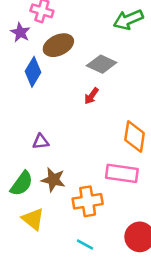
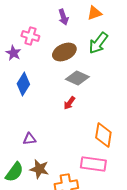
green arrow: (128, 20) -> (98, 43), turned -30
brown ellipse: (58, 45) -> (64, 52), moved

